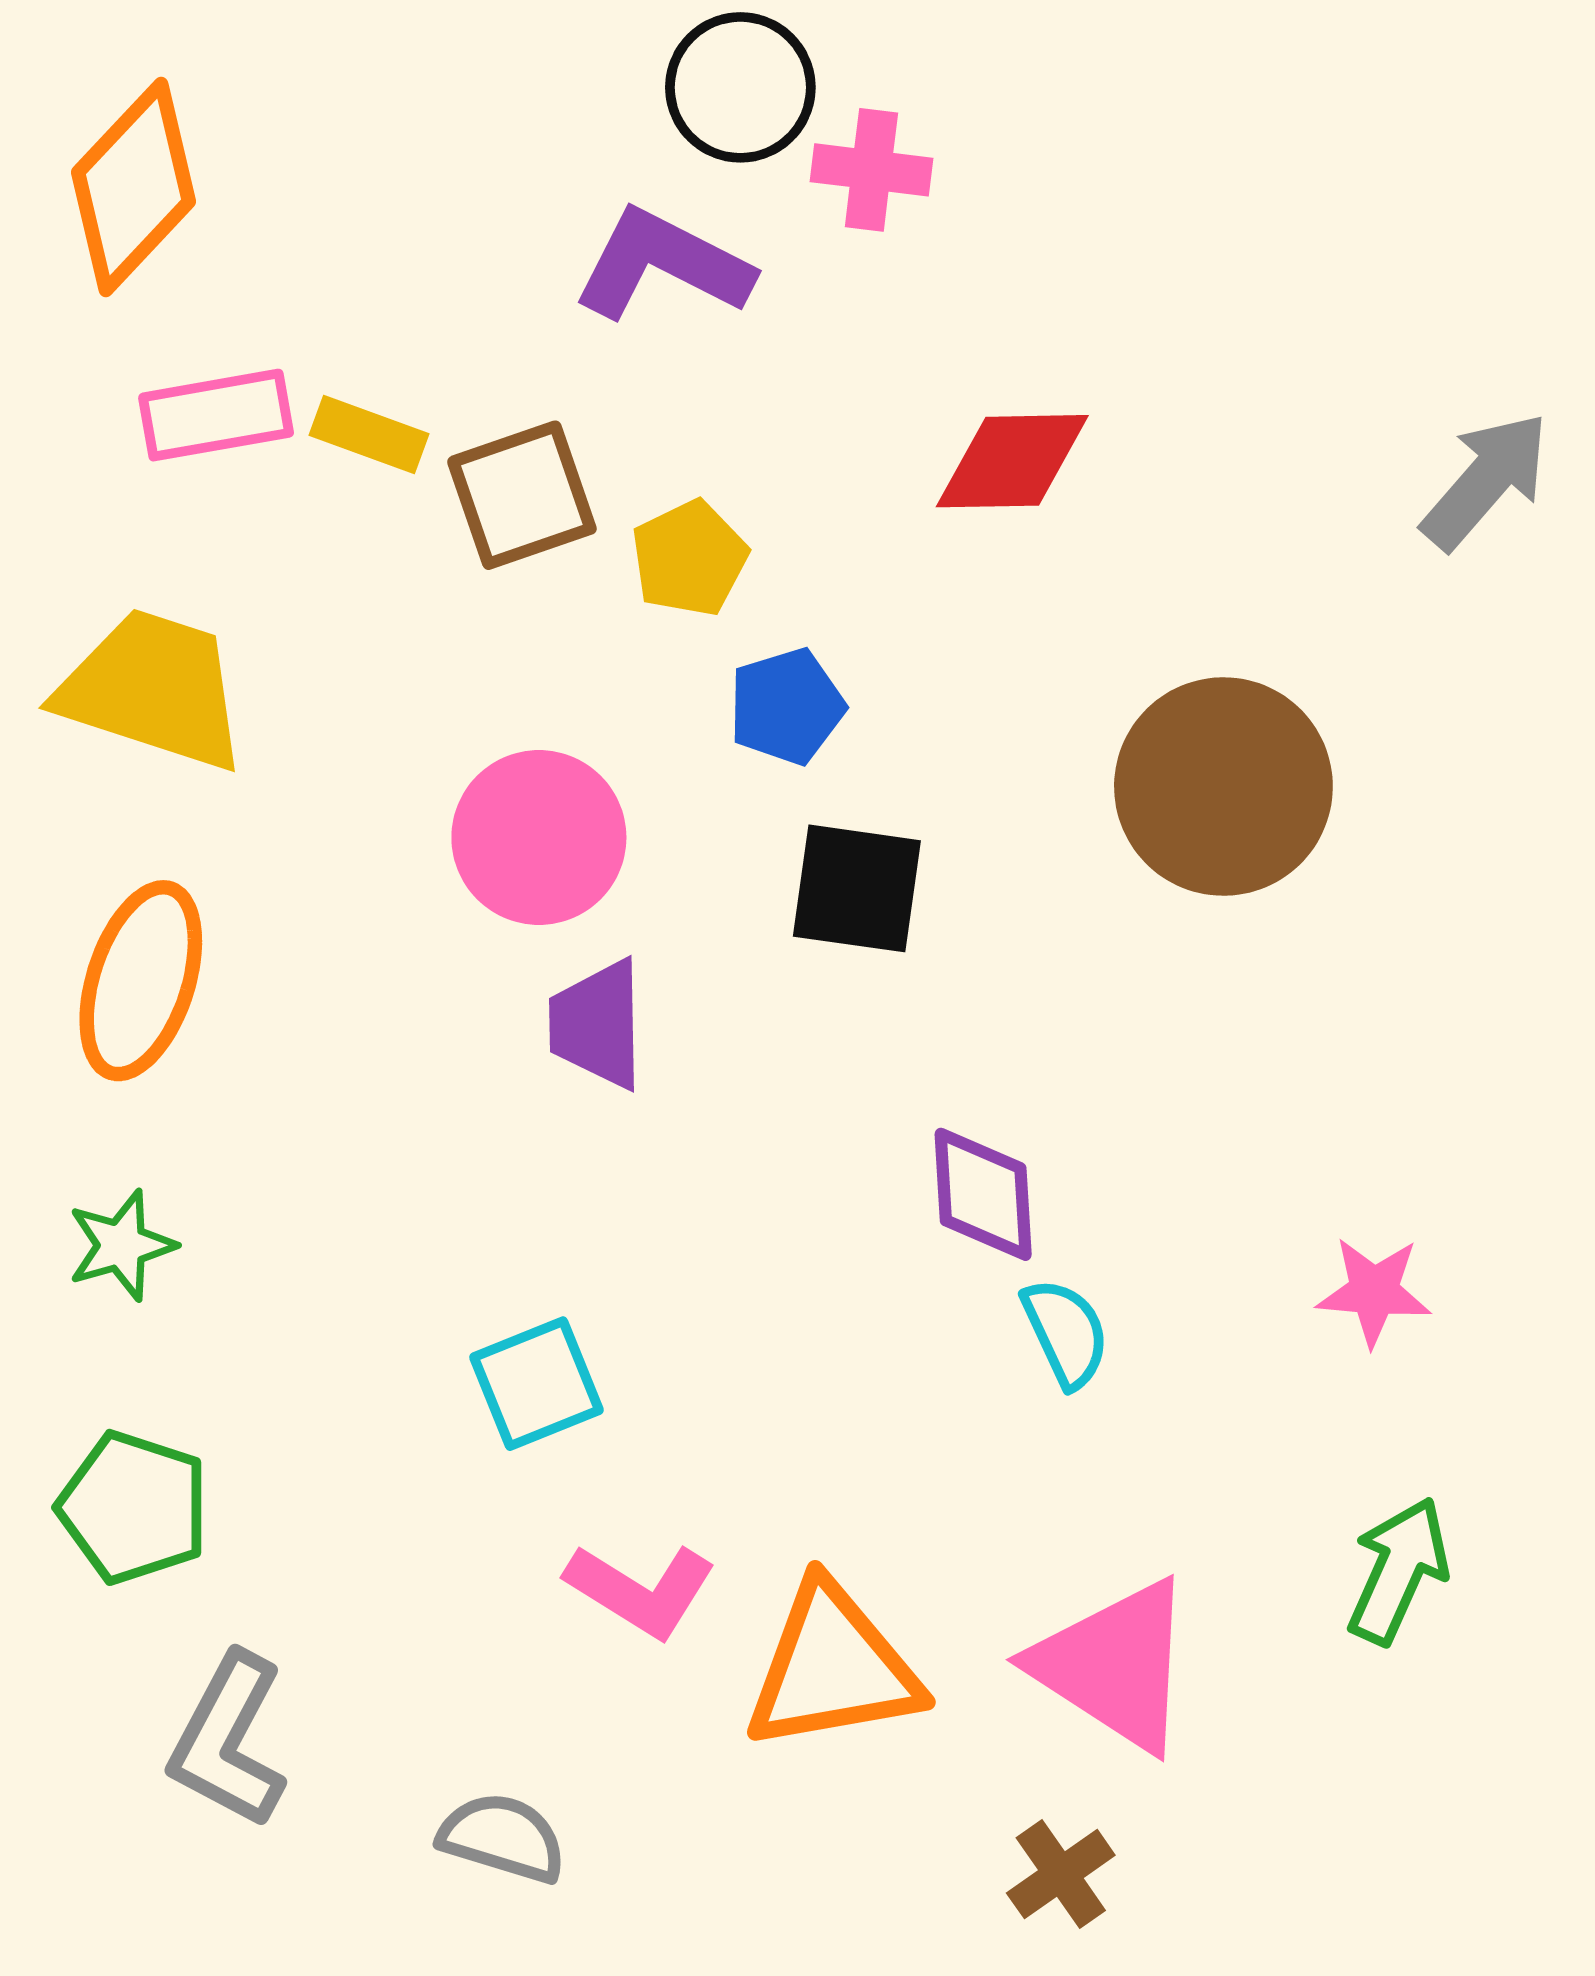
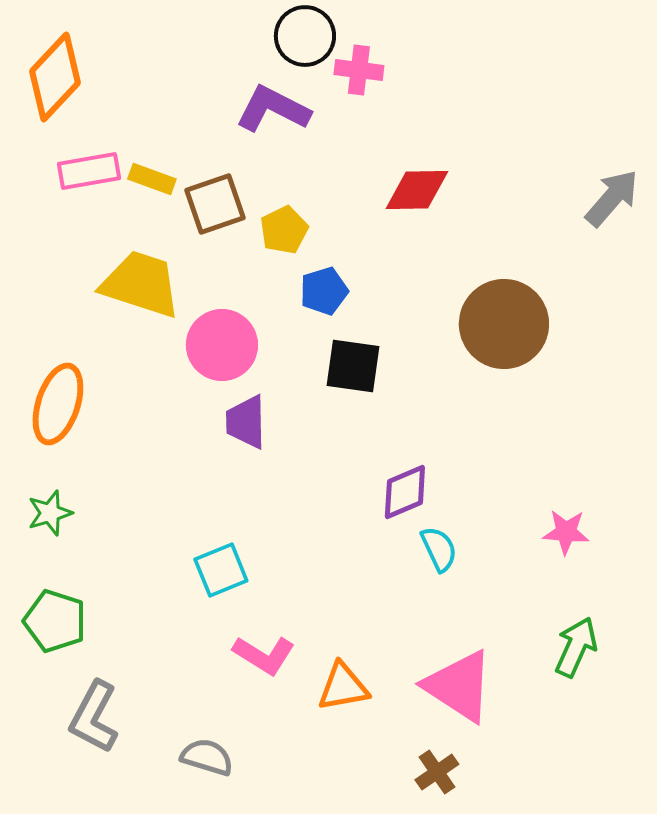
yellow trapezoid: (153, 689) -> (141, 284), moved
purple diamond: (983, 1194) -> (405, 492), turned 70
orange triangle: (833, 1668) -> (343, 687), size x0.7

